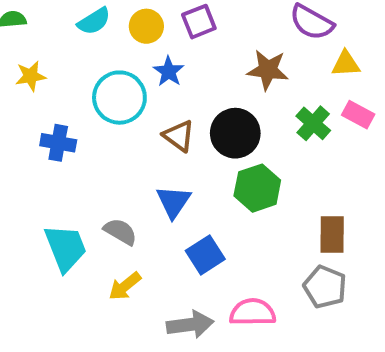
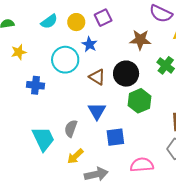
gray semicircle: (120, 232) -> (71, 128), turned -96
blue square: (205, 255) -> (115, 137), turned 30
gray arrow: (190, 325) -> (96, 174), moved

